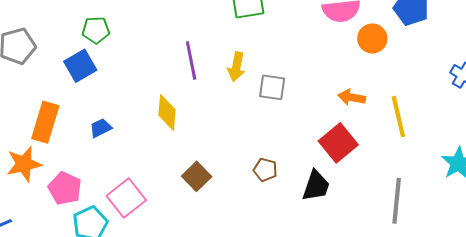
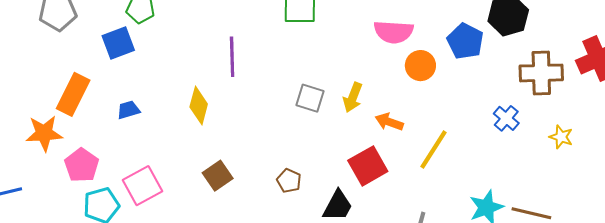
yellow arrow: (236, 67) -> (353, 97), moved
yellow line: (398, 117) -> (433, 150), turned 36

